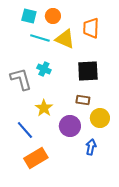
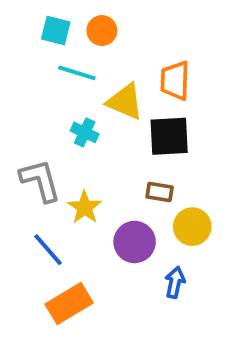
orange trapezoid: (91, 28) -> (175, 80), moved
yellow triangle: (65, 39) -> (125, 102), moved
gray L-shape: (21, 79) -> (40, 180), moved

